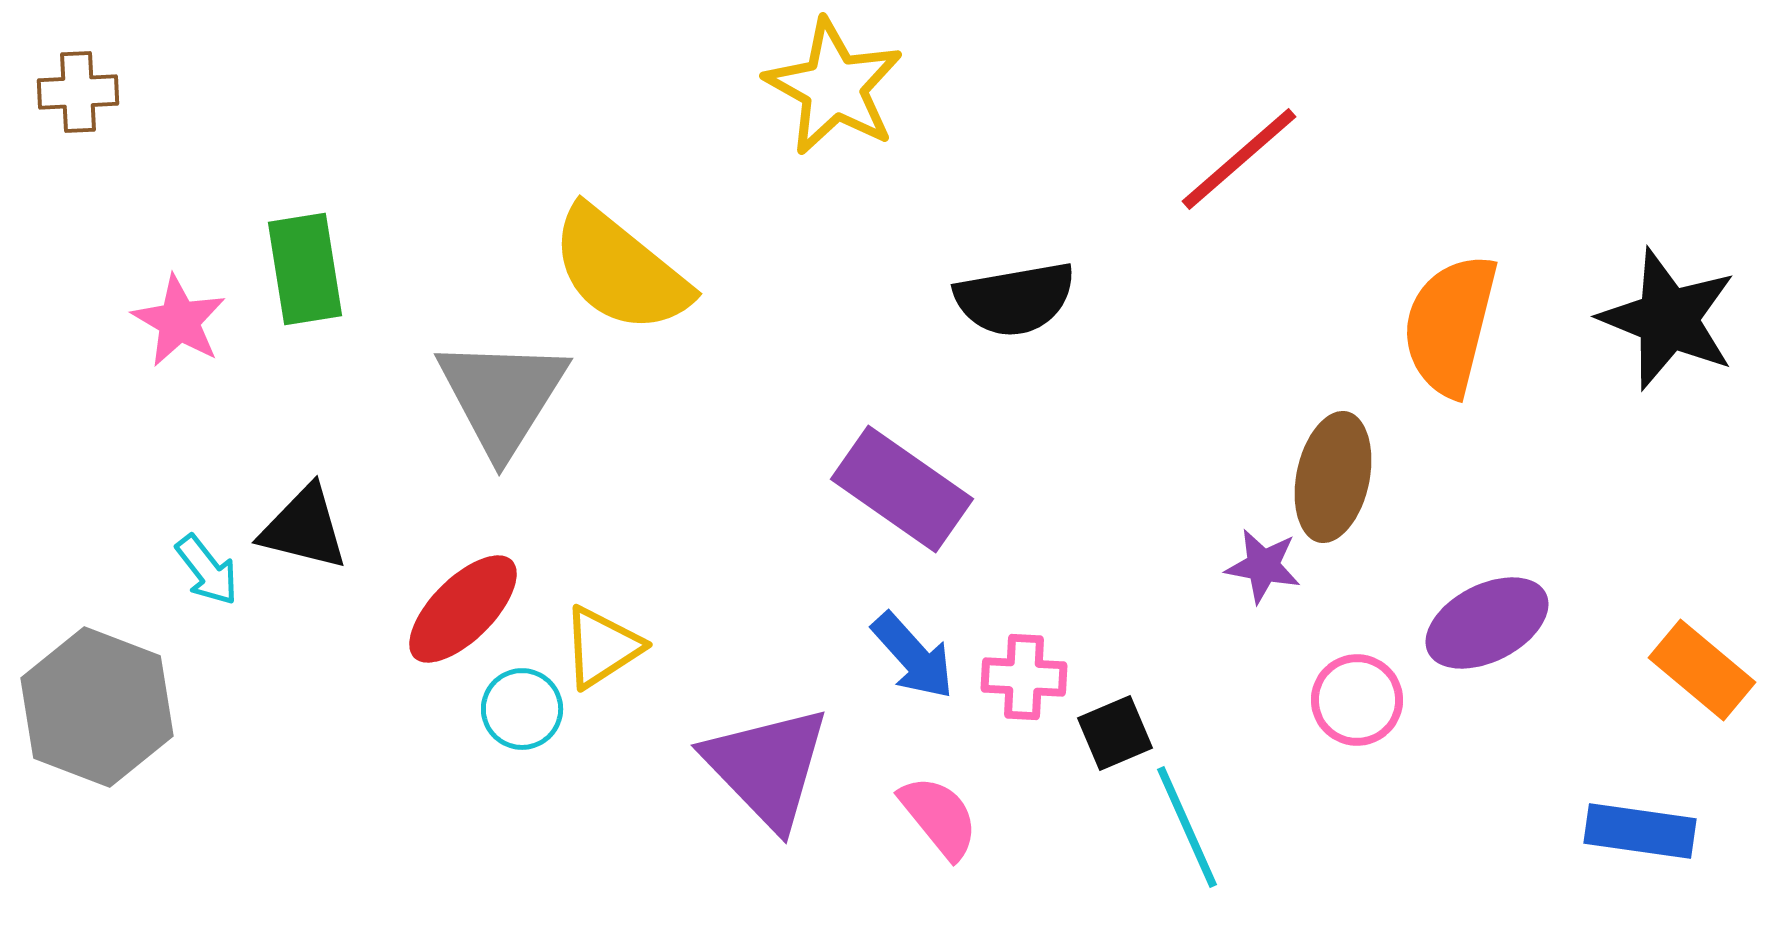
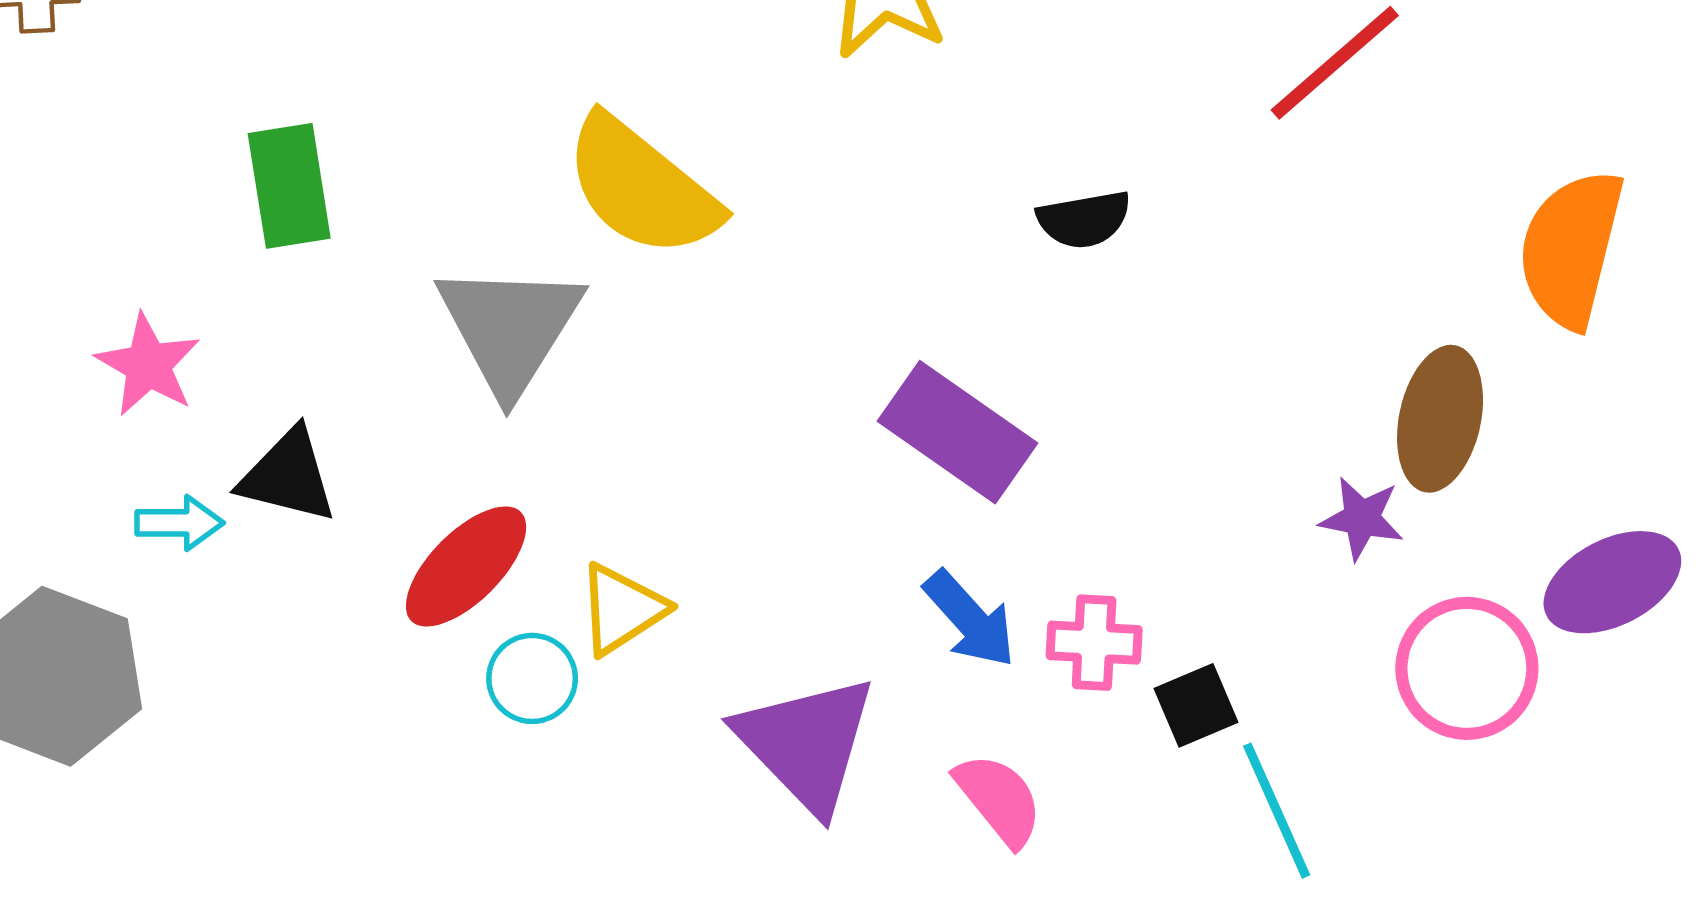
black semicircle: (1015, 299) -> (1084, 219), size x0.7
pink star: (179, 321) -> (148, 365), moved
cyan arrow: (207, 570) -> (179, 523), turned -52
pink circle: (1357, 700) -> (1467, 668), size x1.4

